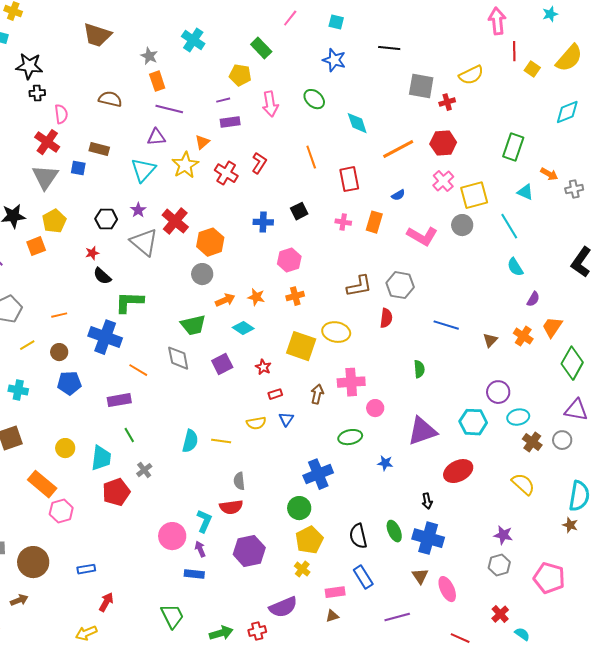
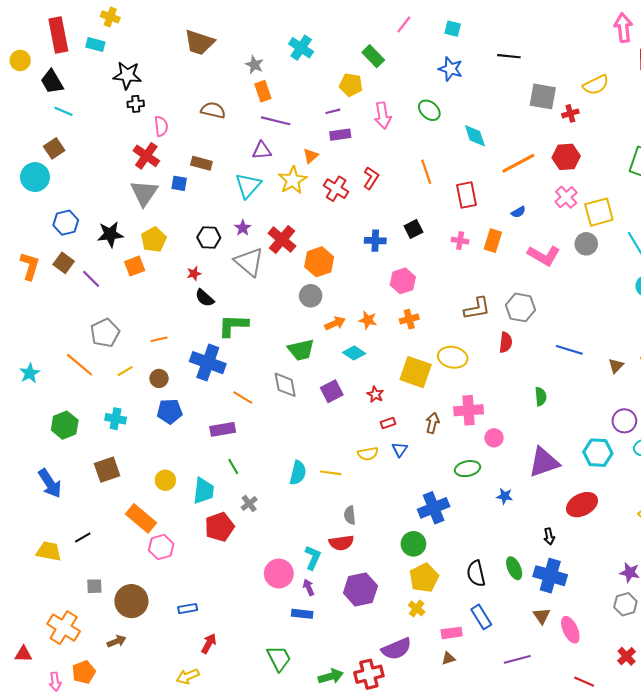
red cross: (257, 631) -> (369, 674), size x1.5

